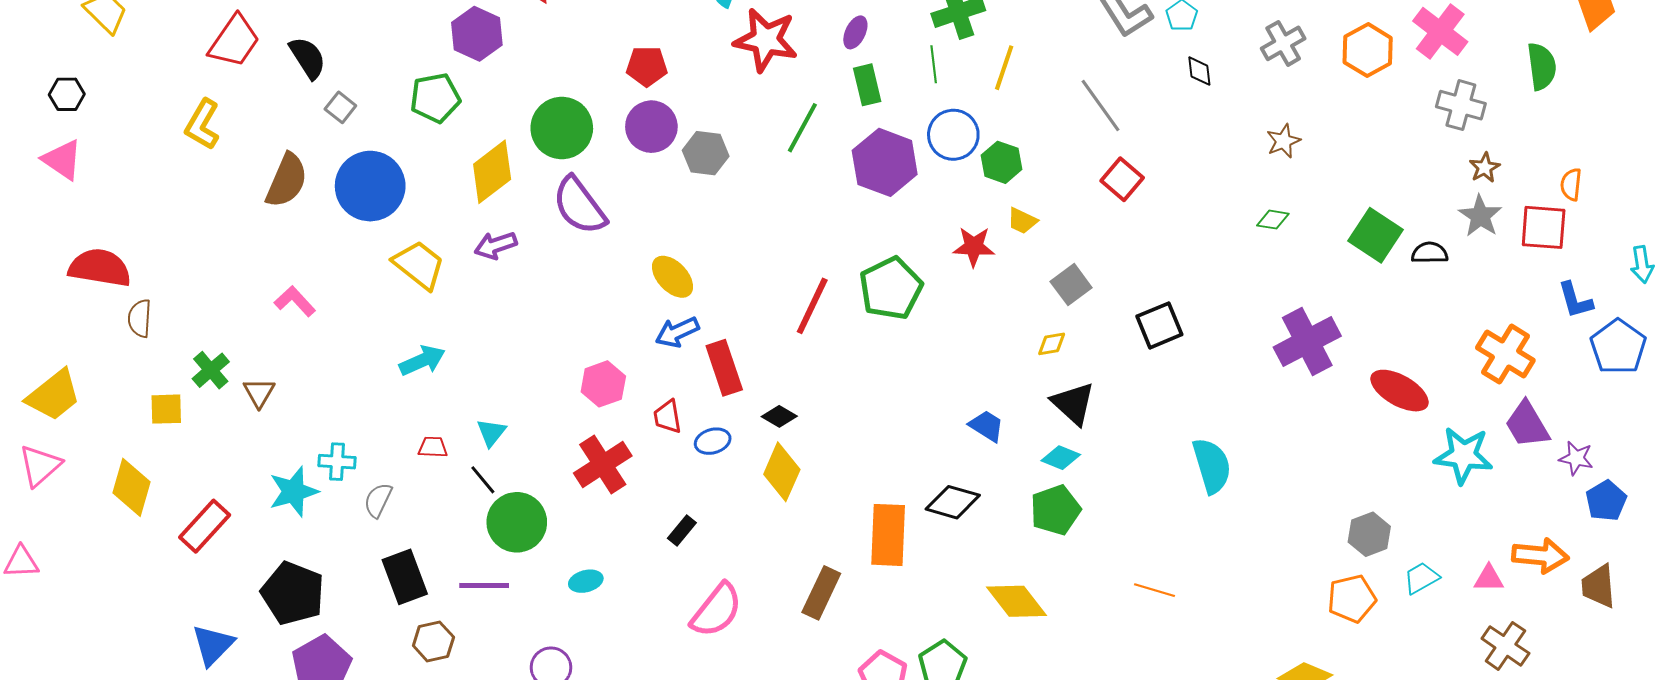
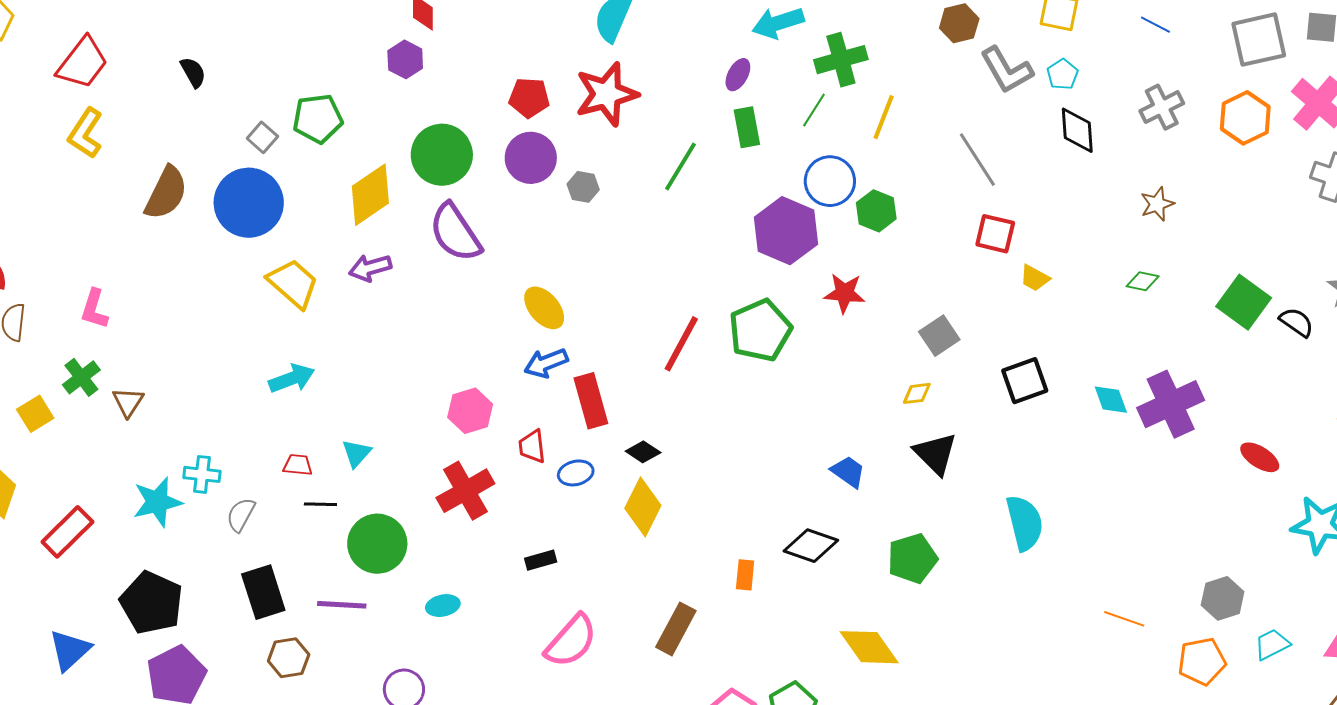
purple hexagon: (477, 34) -> (405, 59), moved, size x0.7
red star: (766, 40) -> (607, 94), moved, turned -30
red trapezoid: (234, 41) -> (82, 63), moved
black semicircle: (308, 58) -> (193, 72), size x0.7
green line: (934, 64) -> (814, 110), turned 36
black diamond: (1199, 71) -> (1077, 130), size x1.5
gray square: (340, 107) -> (262, 137), moved
gray hexagon: (706, 153) -> (583, 187), size x0.7
purple hexagon: (885, 162) -> (786, 231), moved
red square: (1122, 179) -> (995, 234), turned -30
yellow trapezoid: (1022, 221) -> (1035, 278), moved
black semicircle: (1430, 253) -> (1297, 322), turned 33
pink L-shape: (295, 301) -> (94, 309), moved, turned -123
red ellipse: (1399, 391) -> (1260, 457), size x0.7
yellow square: (166, 409) -> (35, 414), turned -33
cyan diamond: (1061, 458) -> (1111, 400), moved, turned 45
cyan semicircle: (1212, 466) -> (1025, 523), moved
black line: (483, 480) -> (320, 504), moved, turned -52
black rectangle: (682, 530) -> (541, 560), turned 32
orange rectangle: (888, 535) -> (745, 575), size x0.5
orange line: (1155, 590) -> (1124, 619), moved

